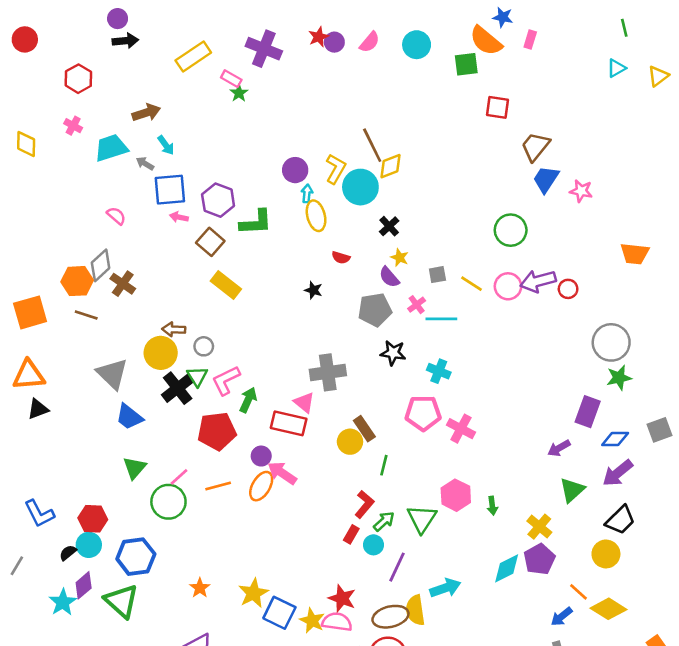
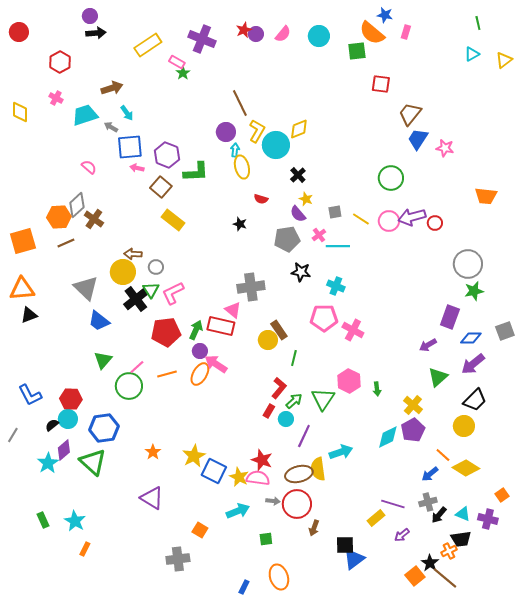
brown line: (372, 145) -> (240, 103), moved
brown line: (86, 315) -> (66, 243), turned -42
green arrow: (248, 400) -> (196, 330), moved

